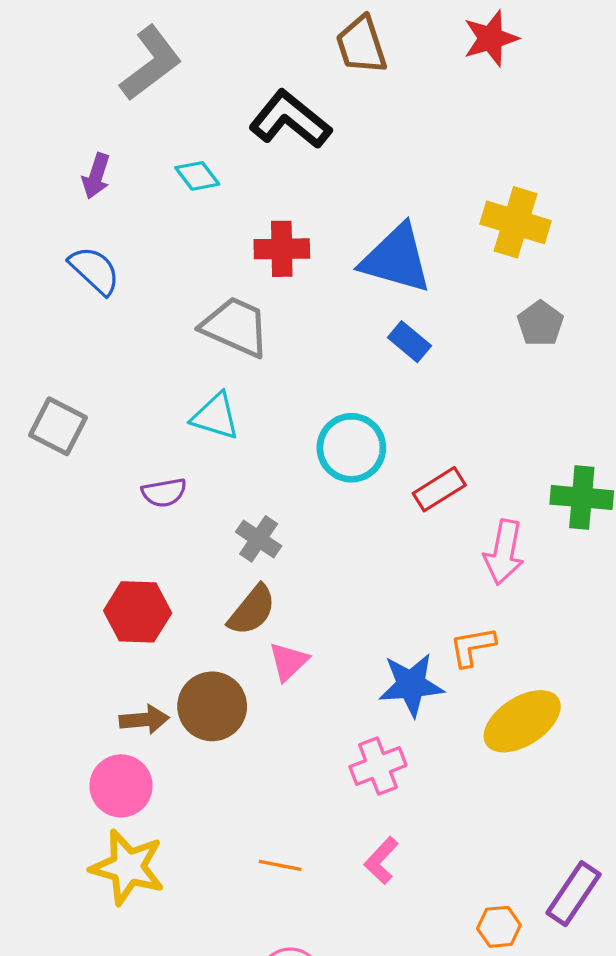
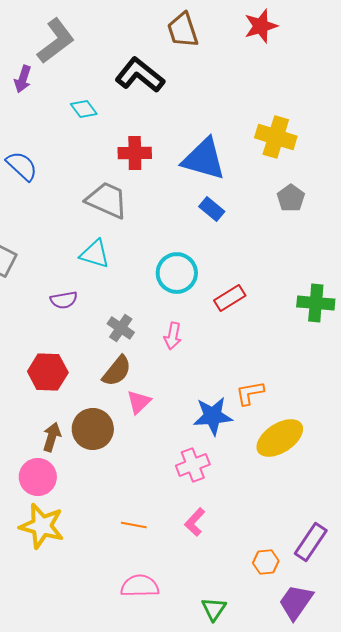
purple arrow: (96, 176) -> (23, 79), moved
pink arrow: (504, 552) -> (173, 336), moved, size x0.7
brown arrow: (144, 720) -> (52, 437), turned -68

